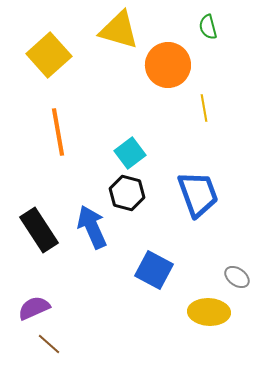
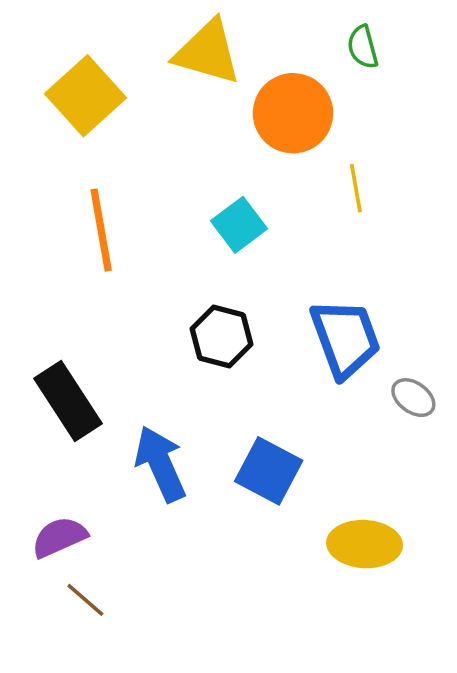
cyan square: (130, 153) -> (239, 225), moved
blue arrow: (92, 227) -> (160, 464), moved
gray ellipse: (237, 277) -> (413, 398), moved

